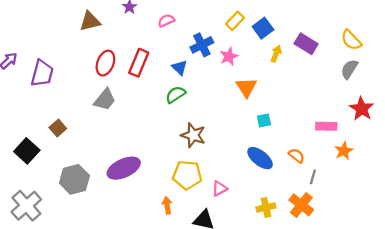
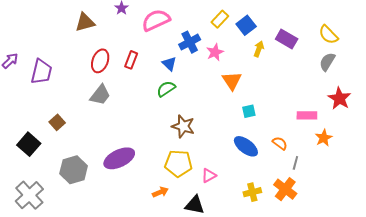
pink semicircle: (166, 21) -> (156, 20), size x1.8
red rectangle: (139, 63) -> (131, 60), size x0.7
orange arrow: (167, 205) -> (160, 192), turned 77

